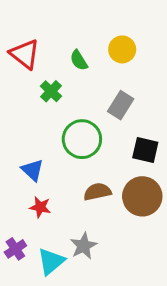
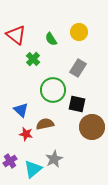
black square: (145, 150) -> (77, 104), moved
brown semicircle: (97, 192) -> (45, 124), moved

